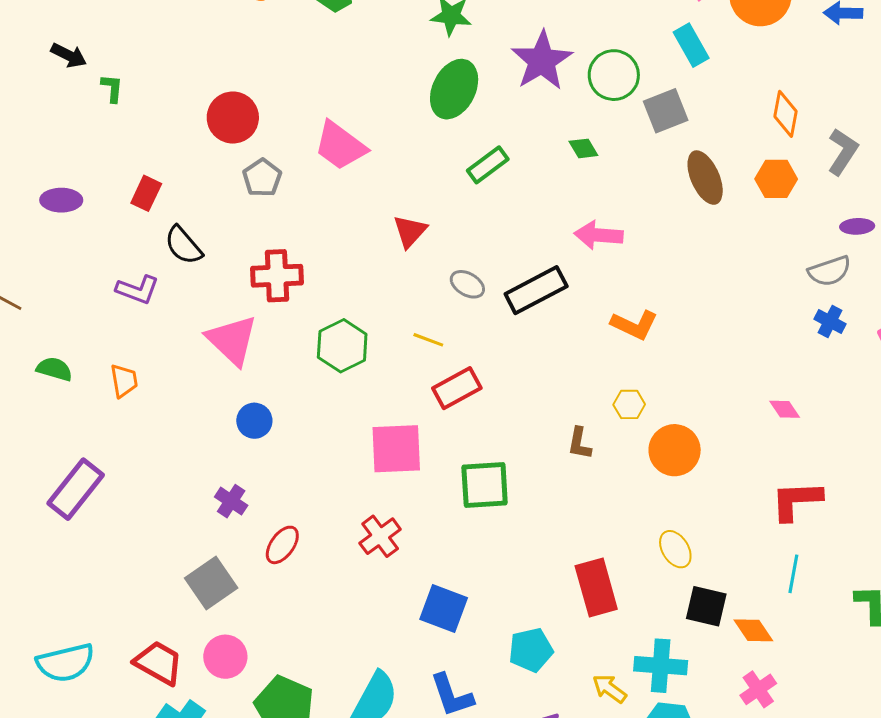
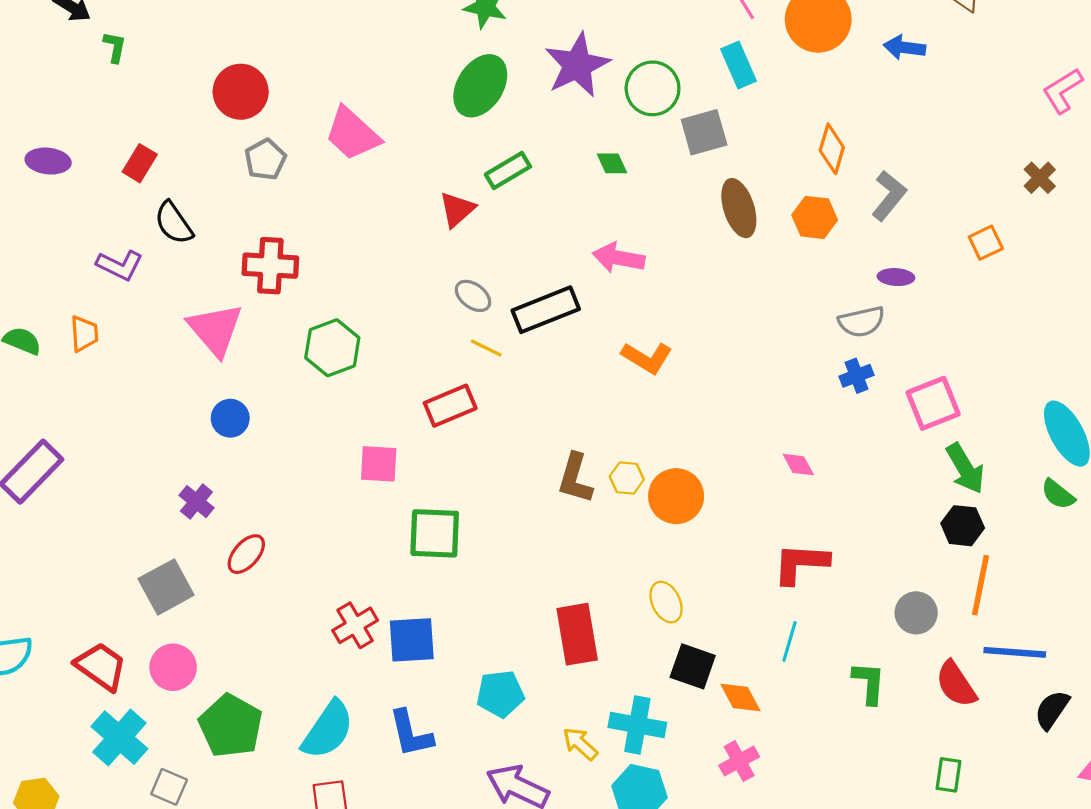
red triangle: (410, 231) -> (457, 210), moved
blue cross: (830, 321) -> (857, 376), turned 36
yellow line: (428, 340) -> (486, 348), moved
orange trapezoid: (124, 381) -> (84, 334), moved
yellow hexagon: (629, 404) -> (627, 478), moved
brown L-shape: (579, 443) -> (575, 478), size x1.4
pink square: (396, 449) -> (379, 464), size x0.7
green square: (485, 485) -> (435, 533), moved
red cross: (380, 536) -> (355, 625), moved
blue square: (444, 609) -> (412, 640), turned -30

